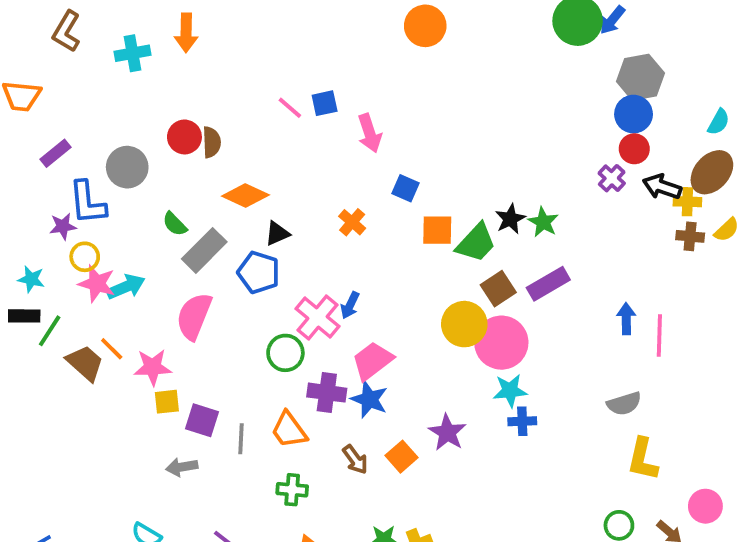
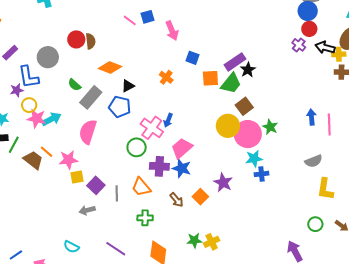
green star: (543, 222) -> (270, 127), moved
purple rectangle: (548, 284) -> (235, 62), moved
purple square: (202, 420) -> (96, 185), turned 30

